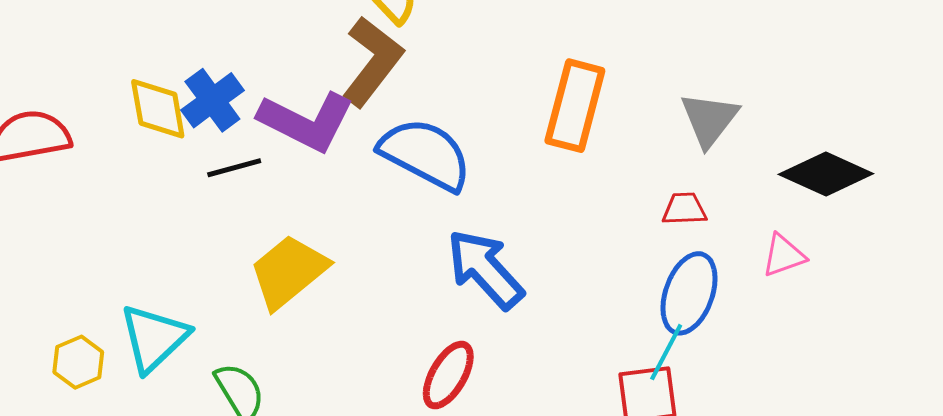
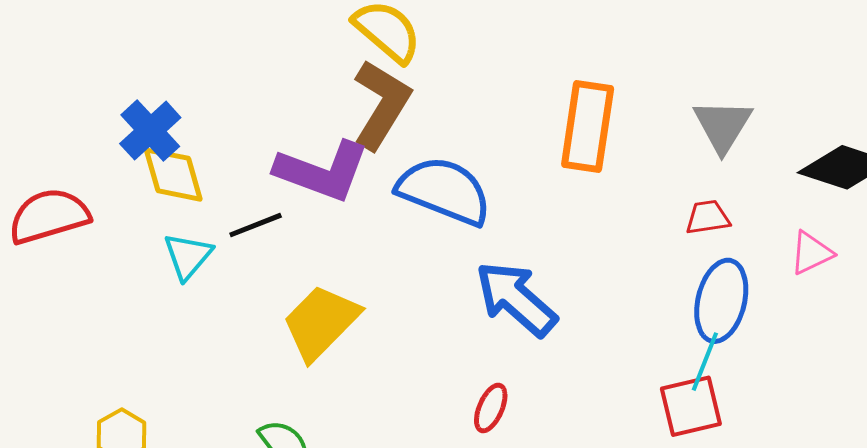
blue cross: (212, 100) -> (150, 131), moved
cyan triangle: (154, 338) -> (188, 256), moved, size x0.7
red ellipse: (448, 375) -> (491, 408), size x0.7

